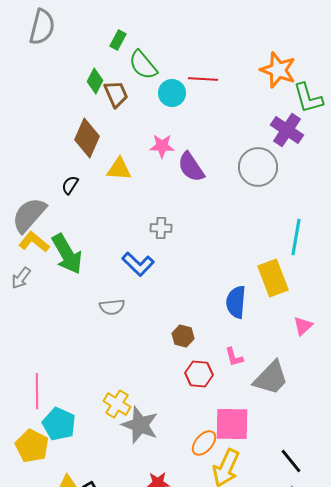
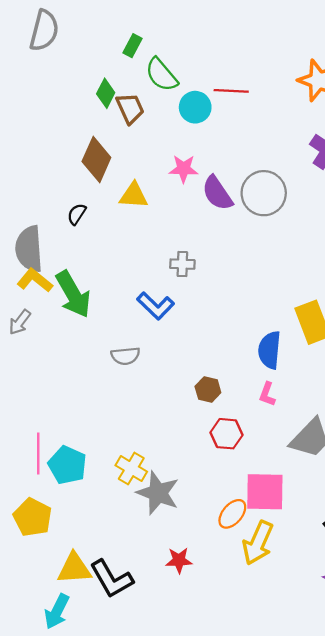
gray circle: (258, 167) -> (264, 193), moved
gray semicircle: (29, 215) -> (29, 249), turned -45
pink L-shape: (234, 357) -> (267, 394), moved, turned 35
cyan pentagon: (59, 424) -> (67, 465), moved

